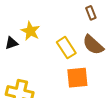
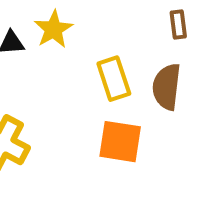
brown semicircle: (93, 45) -> (167, 87), turned 40

